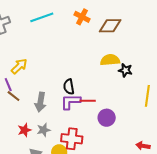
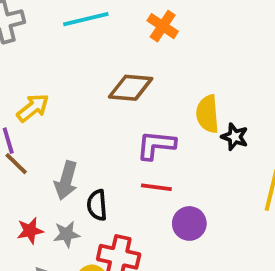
brown diamond: (110, 26) -> (131, 88), moved
yellow semicircle: (110, 60) -> (208, 114), turned -96
black semicircle: (69, 87) -> (97, 205), moved
purple L-shape: (71, 102) -> (156, 145), moved

